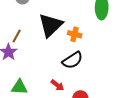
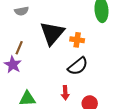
red arrow: (57, 85) -> (65, 93), turned 56

